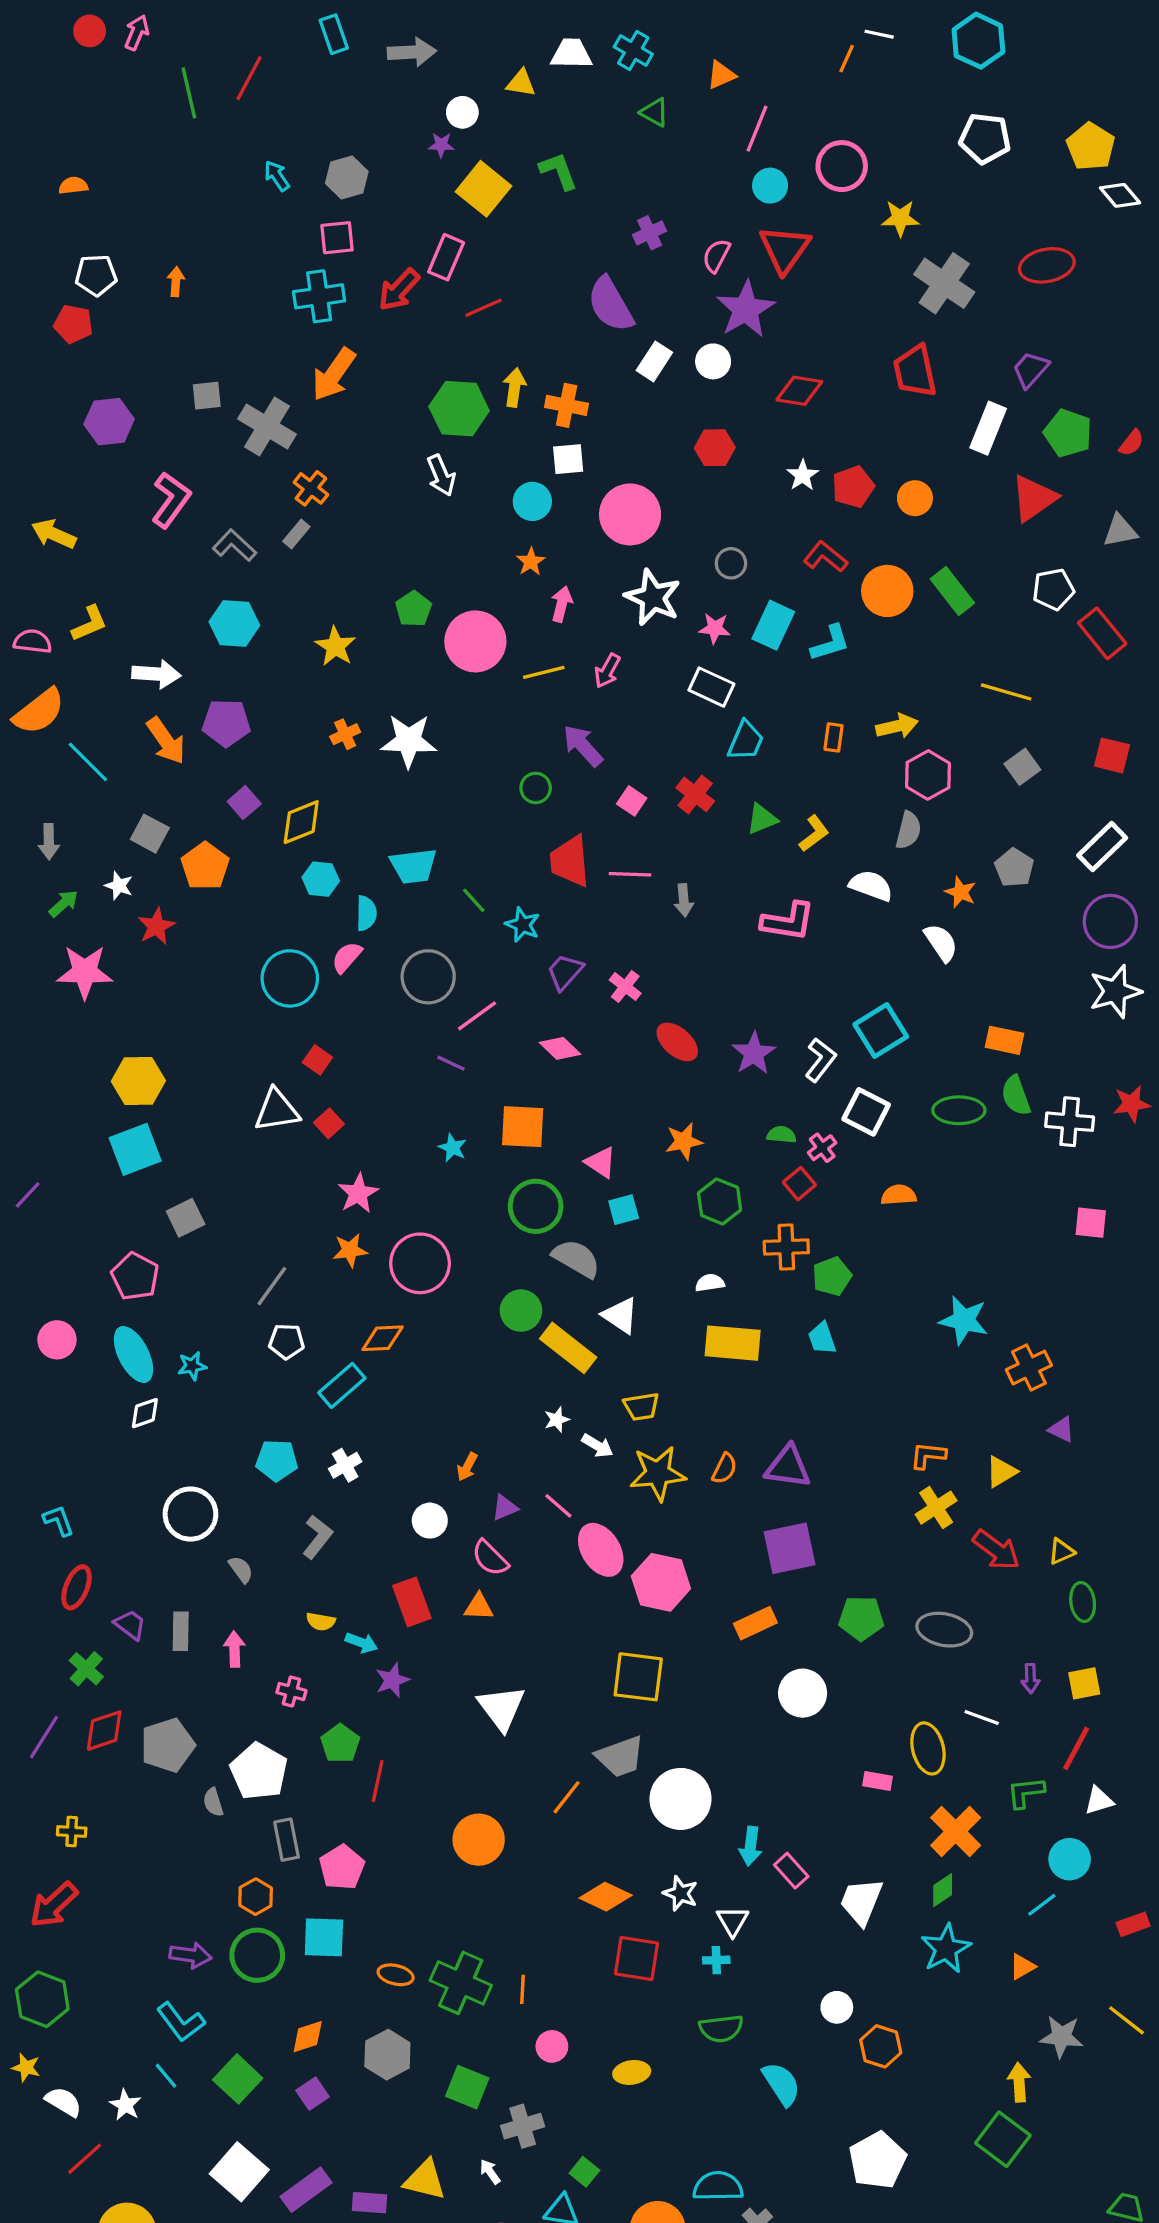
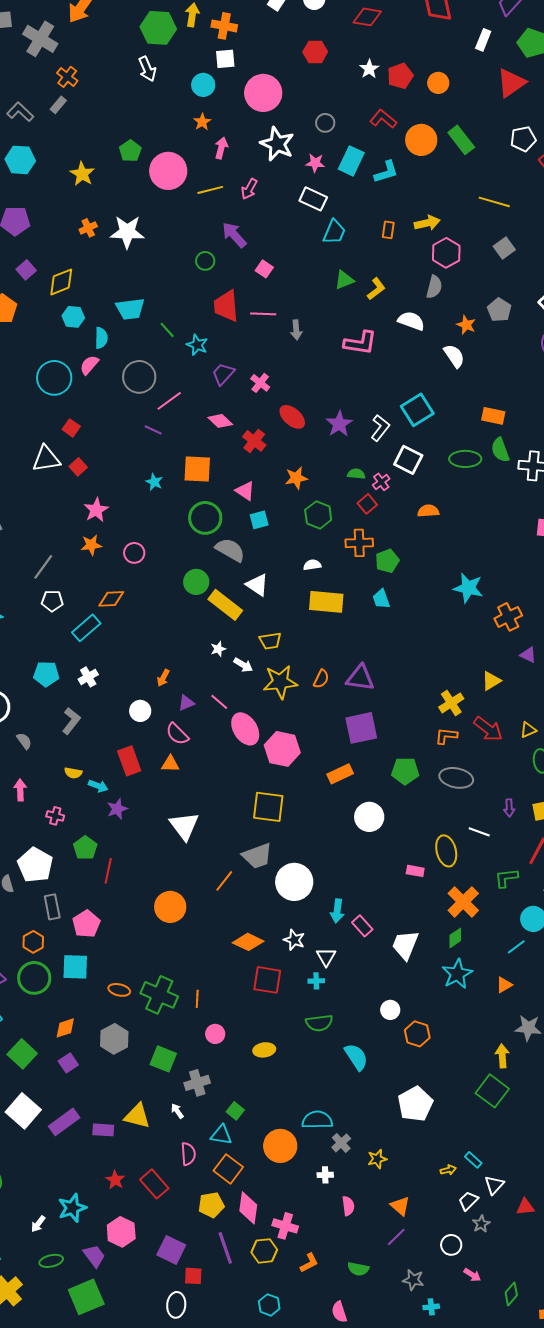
white rectangle: (988, 428) -> (483, 40), size x0.7
red cross: (695, 794) -> (254, 441), moved
pink circle: (420, 1263) -> (134, 553), size x0.6
orange L-shape: (928, 1455) -> (446, 736), moved

